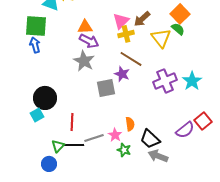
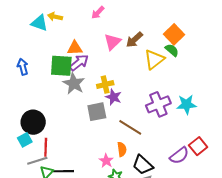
green square: (36, 26) -> (61, 66), moved
yellow cross: (126, 34) -> (105, 85), moved
yellow triangle: (161, 38) -> (154, 59), turned 30
purple arrow: (89, 41) -> (79, 63), turned -66
brown line: (131, 59) -> (130, 127), moved
cyan star: (192, 81) -> (187, 104), turned 30
red line: (72, 122) -> (46, 147), moved
gray line: (94, 138) -> (37, 161), moved

